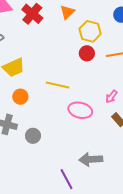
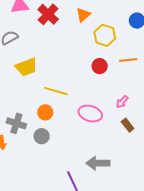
red circle: (87, 53) -> (100, 66), moved
yellow line: (58, 85) -> (56, 91), moved
orange circle: (20, 97) -> (45, 112), moved

